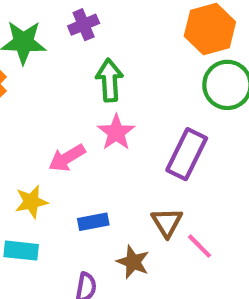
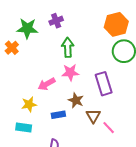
pink star: (116, 132) -> (70, 72), turned 30
purple rectangle: (187, 154) -> (104, 84), turned -45
brown star: (133, 262) -> (76, 100), moved

